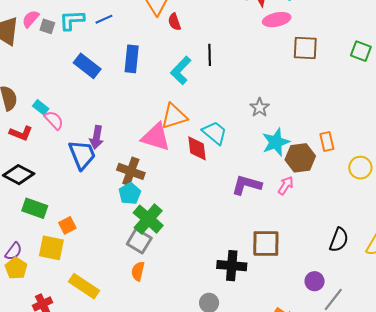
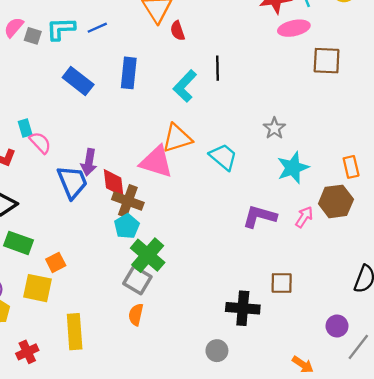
cyan rectangle: (41, 107) -> (25, 128), turned 35
red diamond: (197, 148) -> (114, 183), moved
brown hexagon: (300, 158) -> (336, 201), moved
brown square: (266, 243) -> (282, 283), size x0.7
yellow rectangle: (84, 286) -> (75, 332), turned 52

